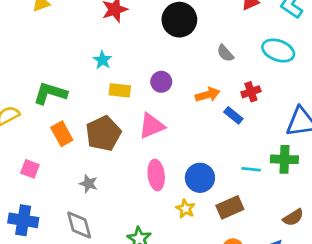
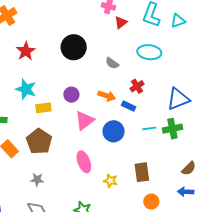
cyan star: (102, 60) -> (26, 89), size x1.5
orange arrow: (208, 95) -> (107, 96), turned 48
pink triangle: (152, 126) -> (85, 121), moved
cyan line: (251, 169) -> (149, 128), moved
blue circle: (200, 178) -> (114, 131), moved
brown rectangle: (230, 207) -> (142, 172), turned -60

